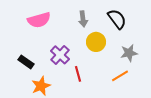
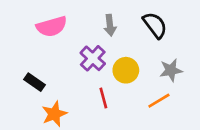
yellow circle: (96, 42) -> (126, 70), moved
purple cross: (60, 55) -> (93, 58), moved

